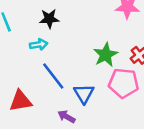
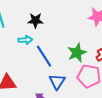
blue line: (53, 76) -> (44, 56), moved

